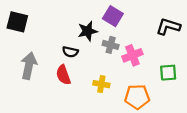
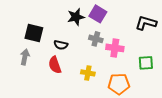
black square: (17, 22) -> (34, 33), moved
black star: (88, 31) -> (76, 17), moved
pink cross: (132, 55) -> (115, 48), turned 30
gray arrow: (29, 66) -> (25, 57), size x0.7

